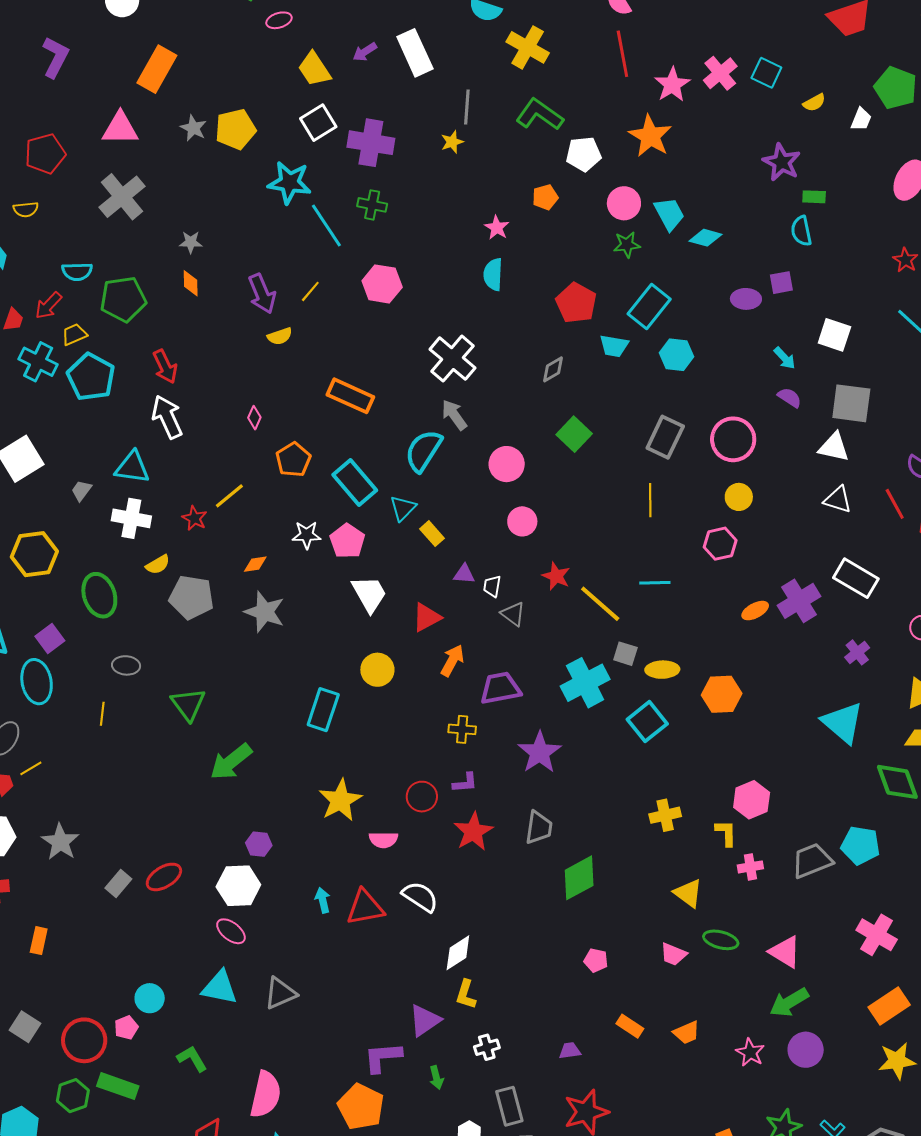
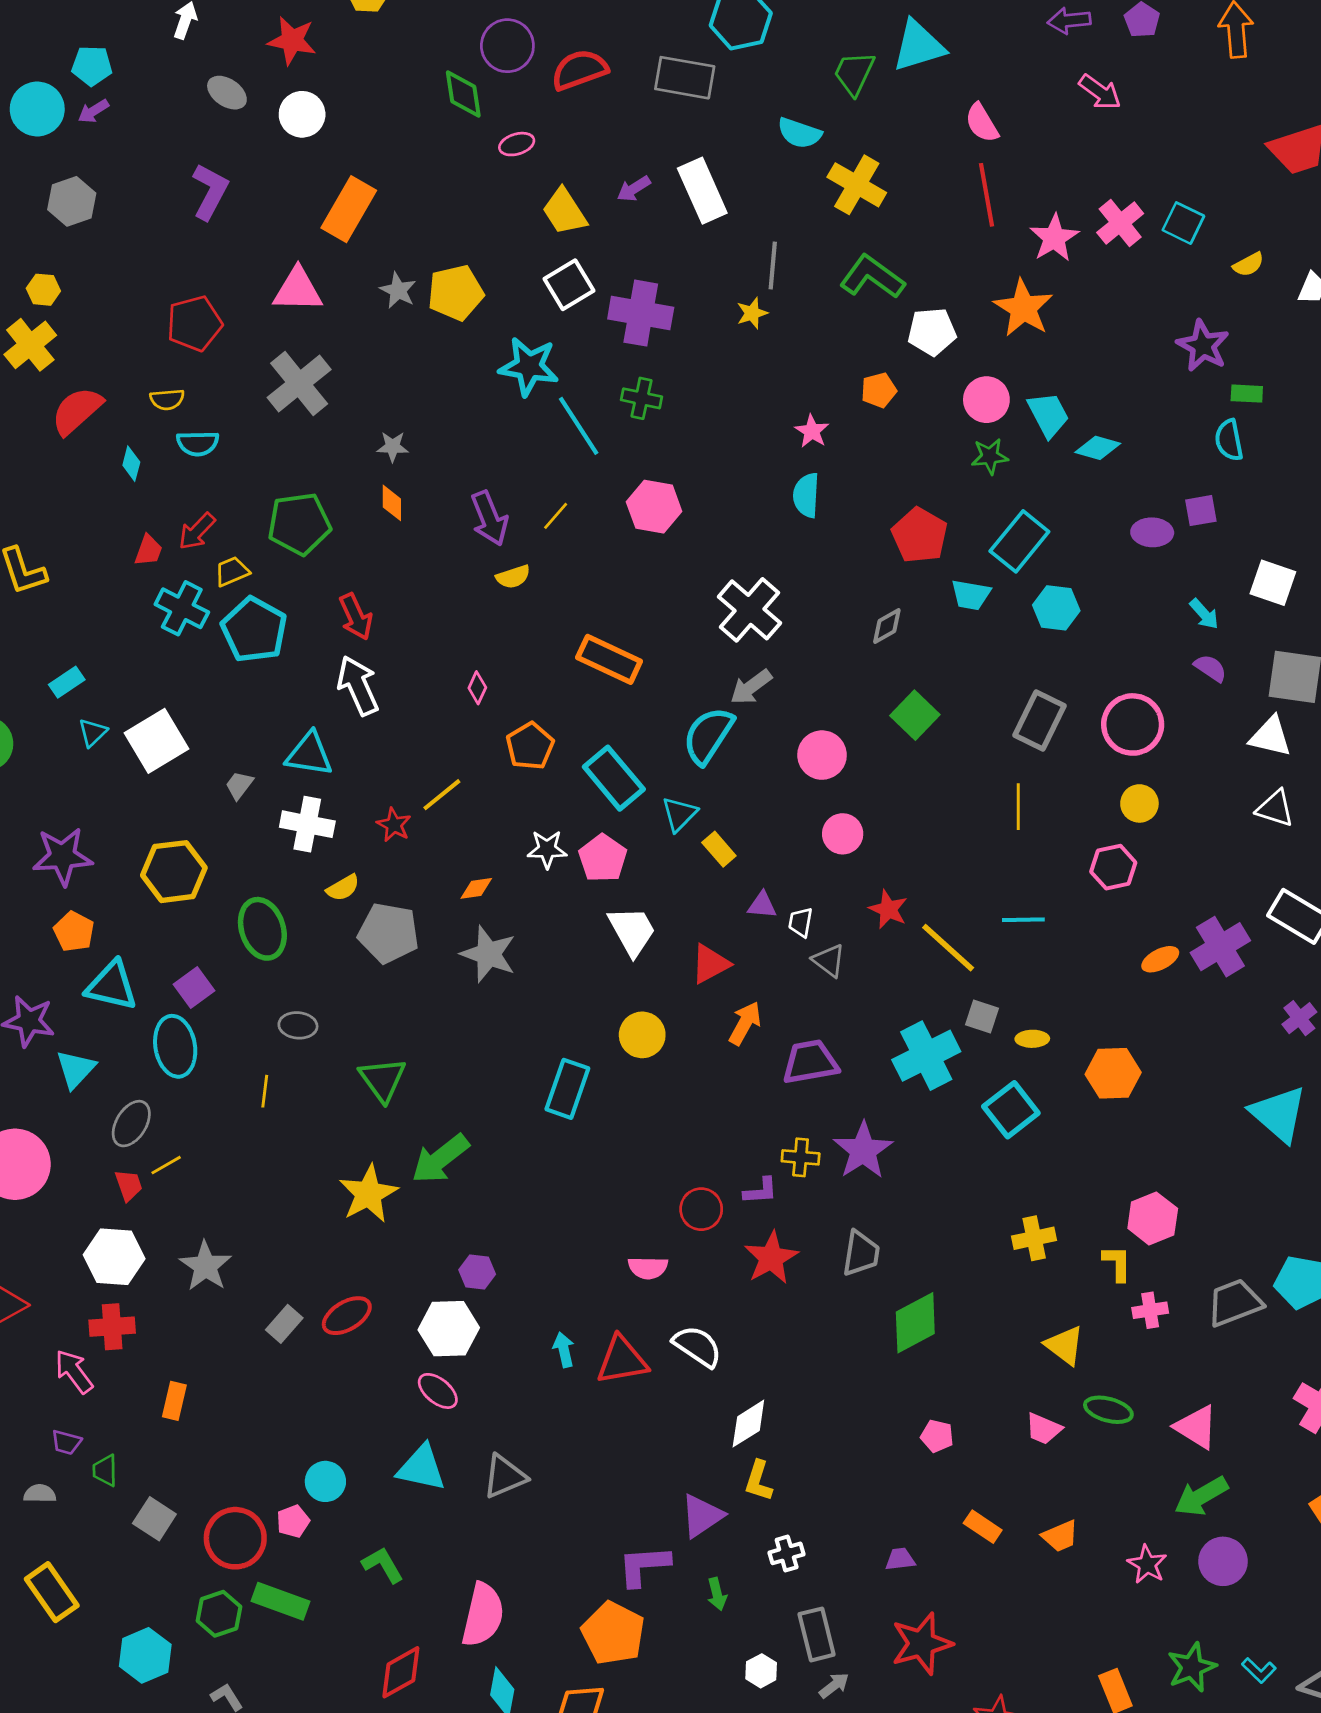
cyan semicircle: (77, 272) -> (198, 443), moved
gray arrow: (454, 415) -> (751, 687), turned -92
yellow ellipse: (662, 670) -> (1032, 1039), size x0.7
yellow cross: (462, 729) -> (801, 1157), moved
yellow star: (340, 800) -> (368, 1194), moved

